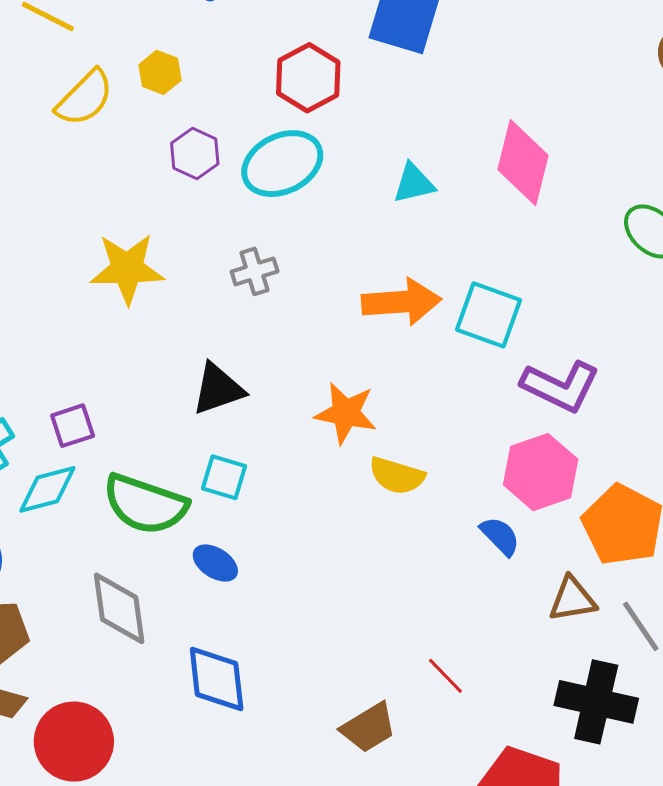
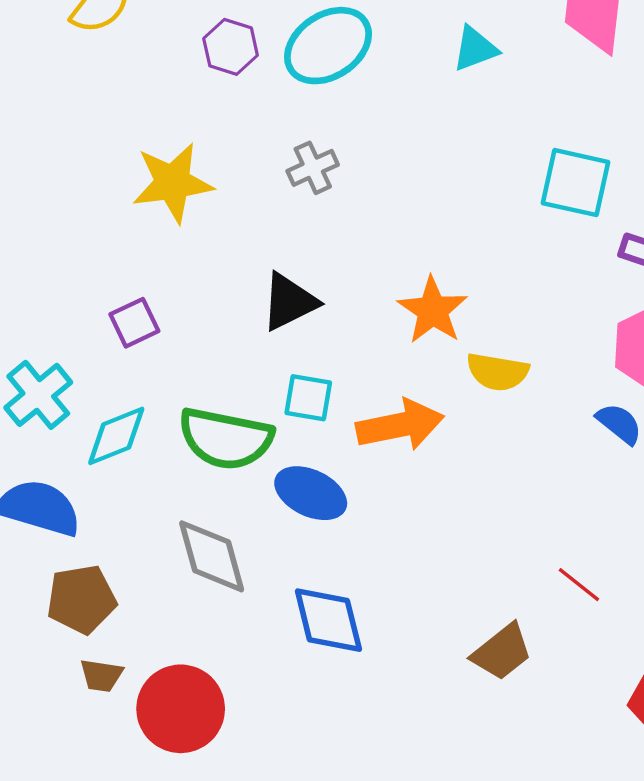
orange arrow: (401, 302) -> (400, 425), moved
orange star: (346, 413) -> (433, 310), turned 30
purple square: (73, 426) -> (134, 323), moved
blue ellipse: (215, 563) -> (311, 493), size x1.4

